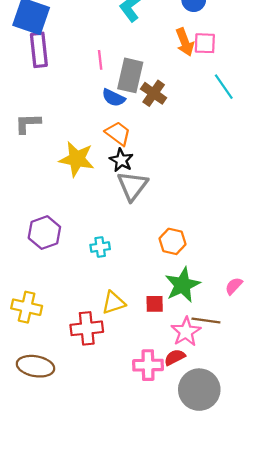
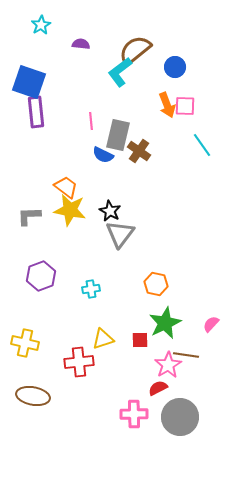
gray L-shape: (28, 123) -> (29, 216), moved
orange trapezoid: (118, 133) -> (66, 187), moved
pink cross: (148, 365) -> (134, 414), moved

